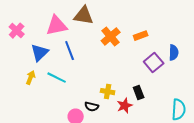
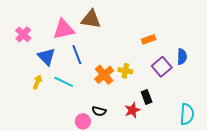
orange cross: (111, 37) -> (104, 75), moved
blue triangle: (40, 53) -> (47, 57), turned -30
yellow cross: (108, 92) -> (125, 71), moved

